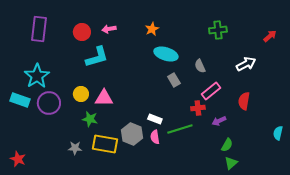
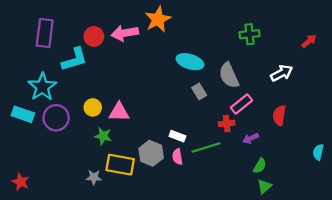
pink arrow: (109, 29) -> (125, 33), size x1.6
orange star: (152, 29) -> (158, 19), moved, size x1.6
cyan L-shape: (97, 57) -> (74, 59), moved
gray semicircle: (200, 66) -> (229, 75), size x1.6
gray star: (75, 148) -> (94, 177), moved

